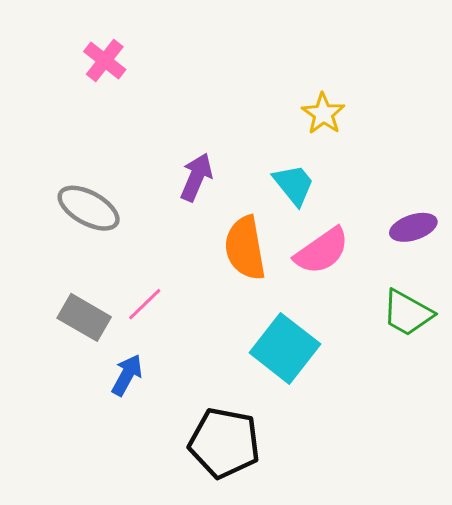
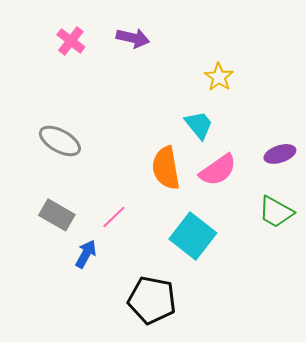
purple arrow: (196, 177) -> (133, 38), moved, turned 80
pink line: (145, 304) -> (114, 217), moved

